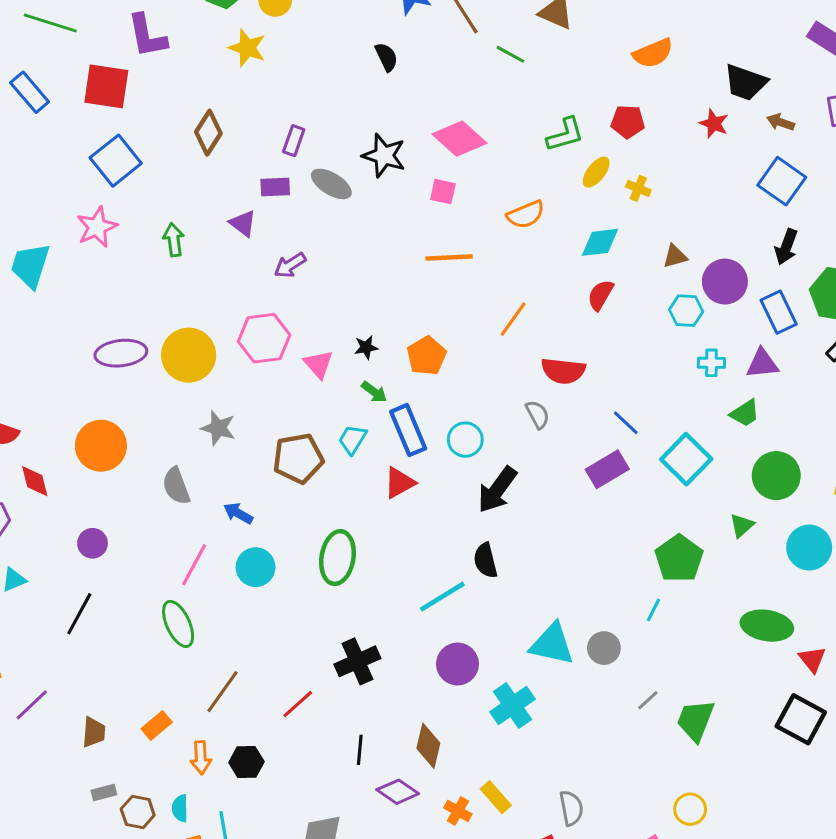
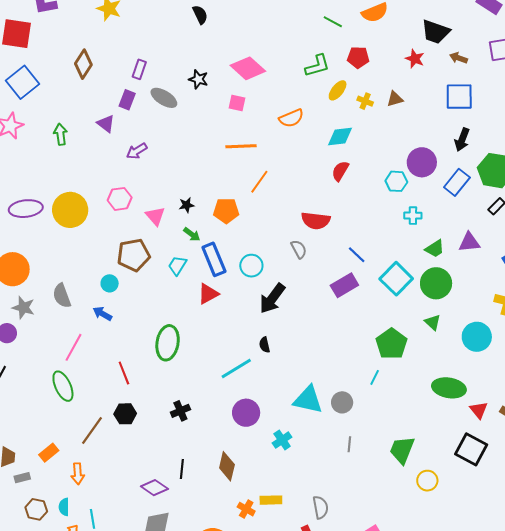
green line: (510, 54) -> (333, 22), moved
black star: (384, 156) -> (198, 79), size x0.7
blue square: (782, 181) -> (459, 97), turned -36
purple rectangle: (275, 187) -> (127, 100), turned -66
brown triangle: (675, 256) -> (395, 99), moved
blue rectangle: (779, 312) -> (457, 182), turned 64
orange line: (513, 319) -> (259, 182), moved
pink hexagon: (264, 338) -> (120, 199), size x0.7
orange pentagon: (427, 356) -> (226, 211), turned 30
purple triangle: (762, 364) -> (469, 242), moved
gray star: (218, 428) -> (23, 308), moved
brown pentagon: (298, 458) -> (134, 255), moved
green circle: (776, 476) -> (436, 283), moved
green triangle: (742, 526) -> (433, 322), turned -36
black semicircle: (485, 560) -> (265, 345), size x0.7
cyan circle: (256, 567) -> (110, 283), moved, size x0.7
black cross: (357, 661) -> (180, 411), size x0.7
gray line: (648, 700) -> (349, 444), moved, turned -42
red line: (298, 704) -> (124, 373), moved, turned -70
cyan cross: (512, 706) -> (282, 440), size x0.7
black hexagon: (246, 762) -> (125, 414), moved
purple diamond: (398, 792) -> (154, 488), moved
gray rectangle: (104, 793) -> (22, 478), moved
yellow rectangle: (496, 797) -> (271, 500), turned -50
yellow circle: (690, 809) -> (427, 481), moved

